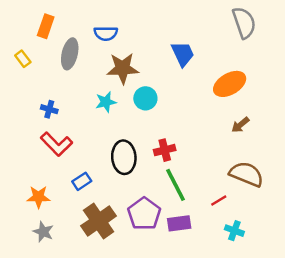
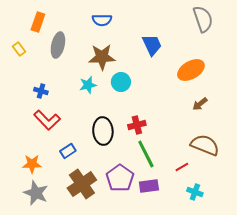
blue semicircle: (106, 33) -> (102, 20), moved
gray star: (43, 232) -> (36, 193), size x1.4

